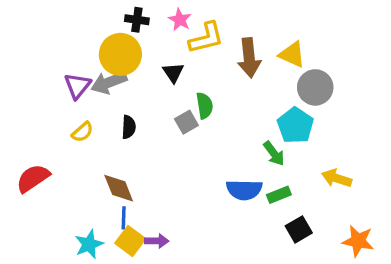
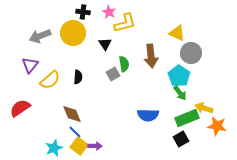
brown arrow: (249, 58) -> (151, 56), moved
gray arrow: (109, 82) -> (40, 36), moved
purple triangle: (77, 86) -> (30, 65), moved
yellow semicircle: (82, 132) -> (50, 80), size x1.5
green arrow: (274, 153) -> (180, 93), moved
green rectangle: (279, 195) -> (187, 118), moved, size x1.6
blue line: (124, 218) -> (75, 132), turned -48
orange star: (358, 241) -> (217, 126), moved

